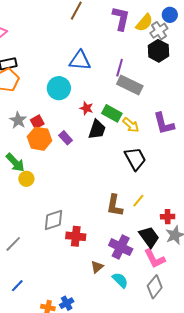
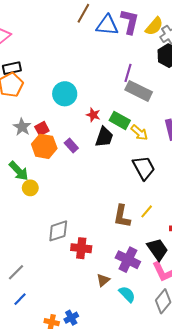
blue triangle: (80, 61) -> (107, 25), moved
gray line: (13, 244) -> (16, 272), moved

